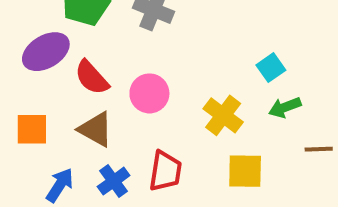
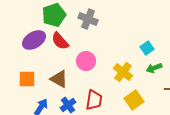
red semicircle: (92, 78) -> (60, 41), moved
yellow square: (245, 171) -> (134, 100), turned -36

